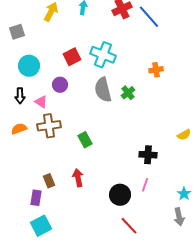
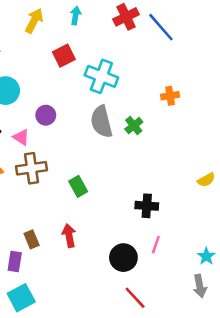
red square: (72, 57) -> (64, 56), moved
black cross: (148, 155) -> (147, 206), moved

